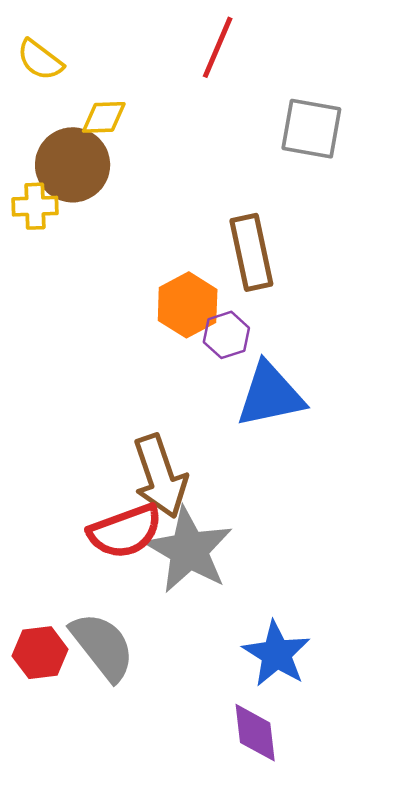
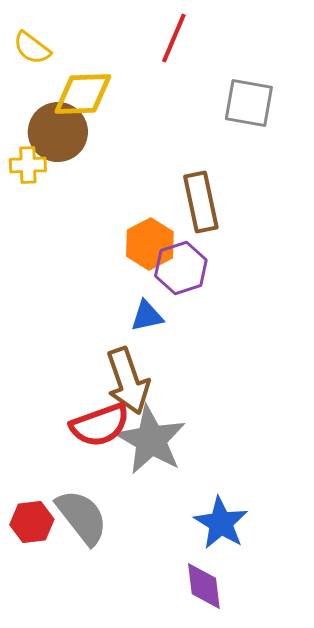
yellow diamond: (104, 117) -> (83, 94), size x1.6
purple hexagon: (226, 335) -> (181, 268), size x1.4
blue triangle: (270, 395) -> (147, 316), moved, size x0.6

